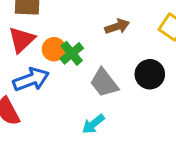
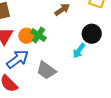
gray trapezoid: (104, 83) -> (46, 70), moved
cyan arrow: (93, 124) -> (79, 51), moved

